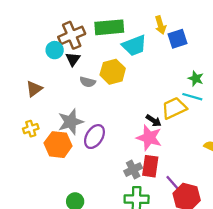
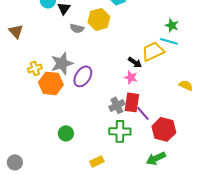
brown triangle: (34, 89) -> (16, 31), moved, turned -35
yellow cross: (31, 129) -> (35, 68), moved
pink star: (149, 138) -> (131, 77), size x0.6
purple line: (173, 183) -> (143, 113), moved

